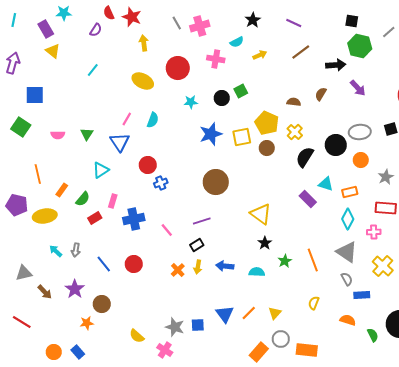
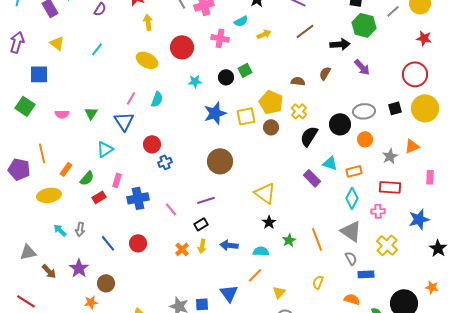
yellow triangle: (53, 51) -> (57, 43), moved
purple pentagon: (17, 205) -> (19, 169), moved
orange line: (249, 313) -> (255, 275), moved

